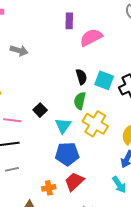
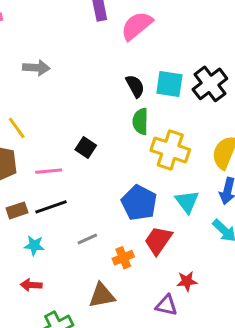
cyan triangle: (63, 126) -> (187, 202), moved
blue pentagon: (67, 154) -> (139, 203), turned -30
gray line: (12, 169) -> (87, 239), moved

